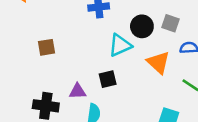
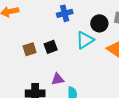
black square: (108, 79) -> (51, 47), moved

